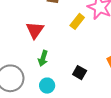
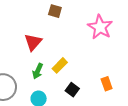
yellow rectangle: (77, 21) -> (60, 65), moved

